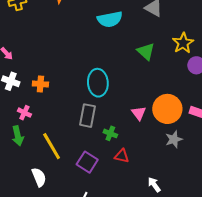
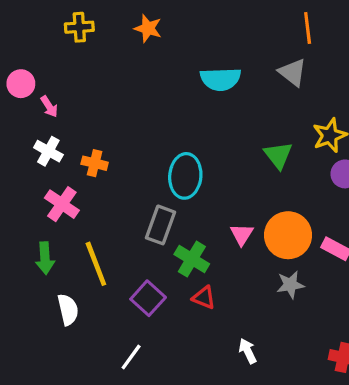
green triangle: (146, 51) -> (278, 155), moved
pink cross: (24, 113) -> (62, 204), size x1.5
green cross: (110, 133) -> (192, 259), size x1.5
green arrow: (18, 136) -> (45, 258), moved

